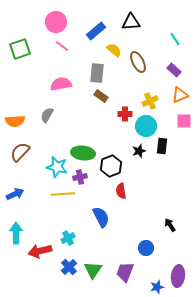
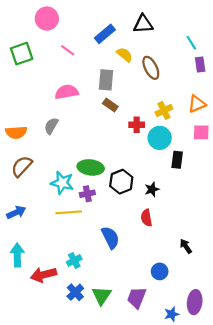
pink circle: (56, 22) -> (47, 19), moved
purple rectangle: (174, 70) -> (200, 65), moved, turned 40
black star: (139, 151) -> (152, 189), moved
red semicircle: (121, 191) -> (146, 218), moved

